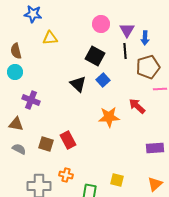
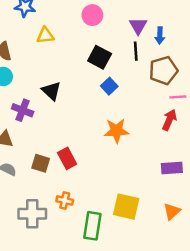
pink circle: (101, 24) -> (92, 15), moved
black triangle: (78, 84) -> (51, 91), moved
red arrow: (137, 106) -> (169, 120), moved, turned 72
yellow square: (117, 180) -> (126, 207), size x1.6

